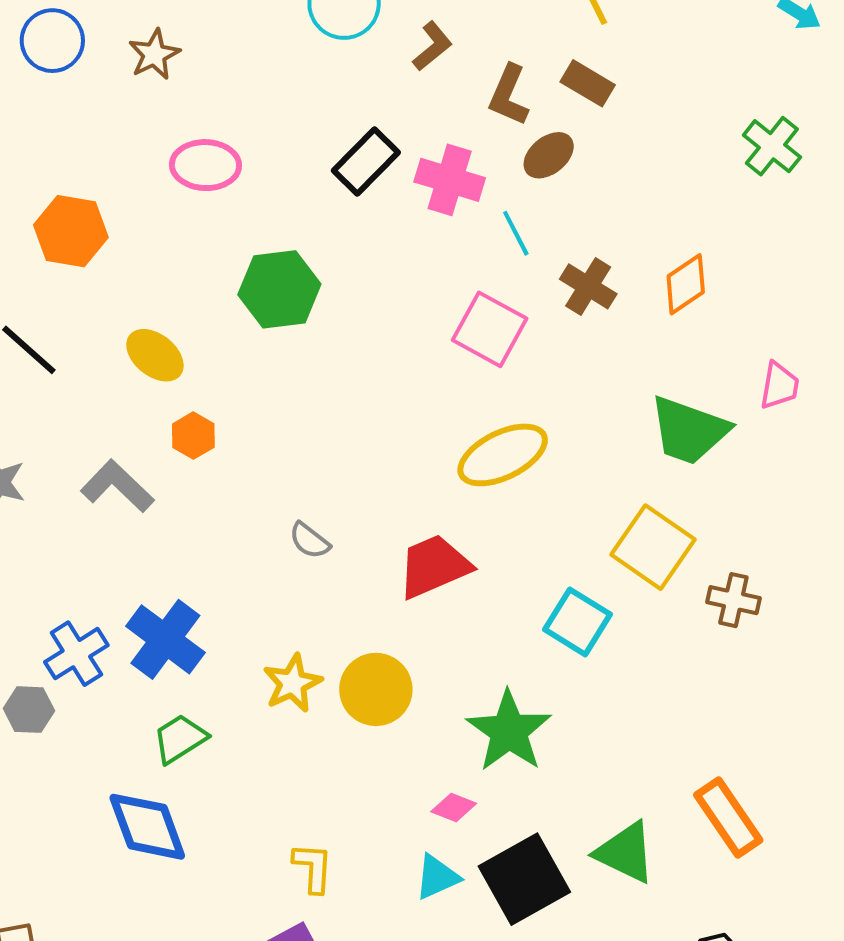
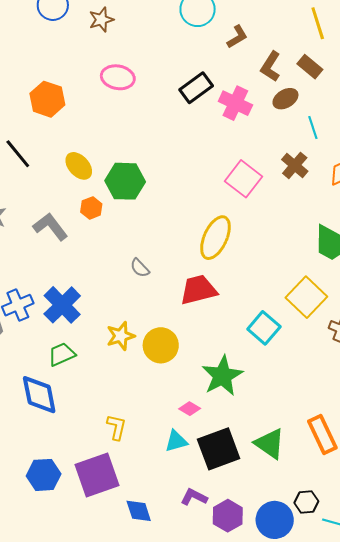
cyan line: (516, 233) -> (313, 128), moved
green hexagon: (279, 289) -> (125, 181), moved
yellow ellipse: (503, 455) -> (215, 238), moved, turned -48

